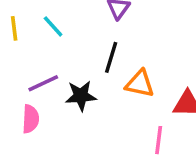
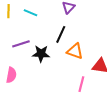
cyan line: (53, 26) -> (31, 13), turned -32
pink semicircle: (31, 119) -> (11, 75), moved

